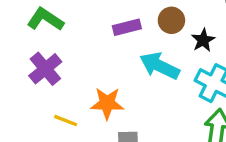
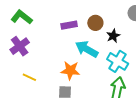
orange star: (107, 103) -> (70, 71), moved

